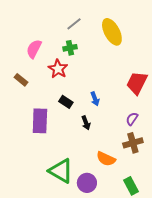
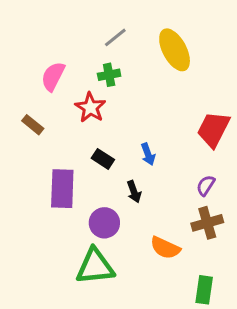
green triangle: (61, 171) -> (95, 266), turned -36
purple circle: (87, 183) -> (104, 223), moved
green rectangle: (131, 186) -> (204, 290), turned 36

